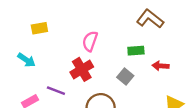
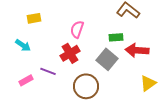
red arrow: (161, 66) -> (137, 50), size x1.6
gray square: (125, 76) -> (107, 59), size x1.5

